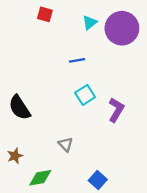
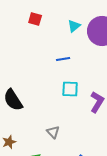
cyan square: (85, 95) -> (70, 89), turned 36

